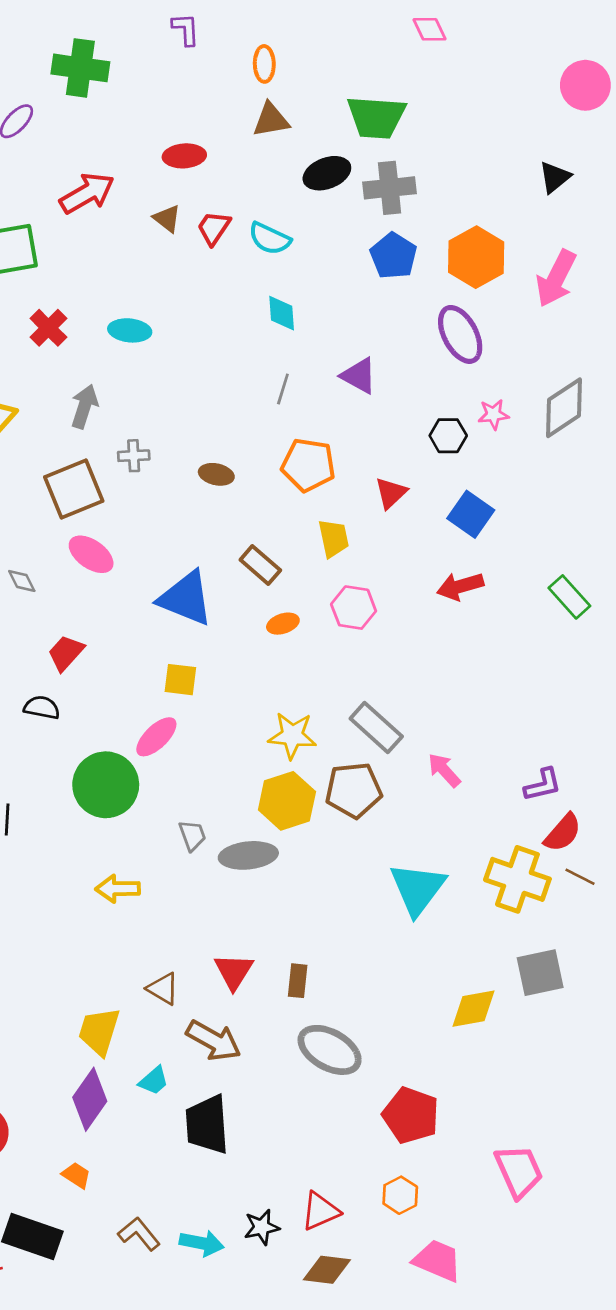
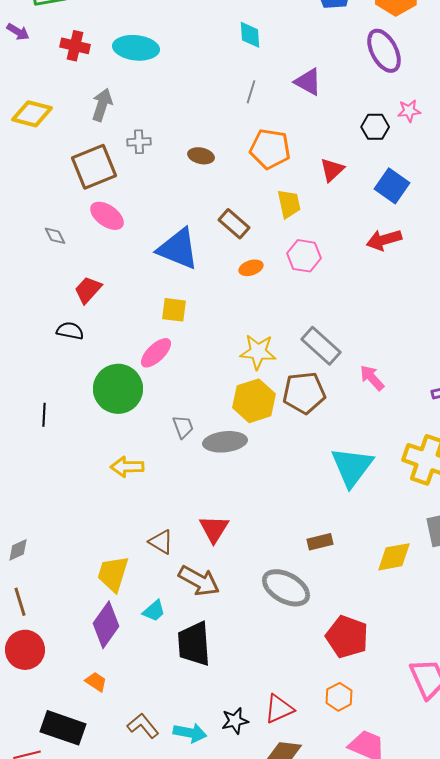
red cross: (48, 328) -> (75, 46), turned -32
cyan ellipse: (130, 330) -> (136, 48), size x1.4
brown rectangle: (298, 981) -> (320, 542), moved, turned 70

